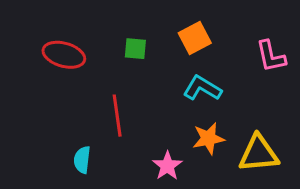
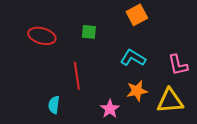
orange square: (195, 38) -> (137, 15), moved
pink L-shape: (271, 56) -> (178, 65), moved

